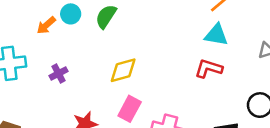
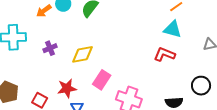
yellow diamond: (123, 70) -> (82, 54), moved

